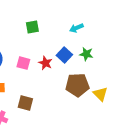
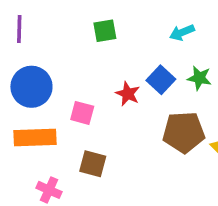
pink square: (23, 63) -> (82, 113), moved

